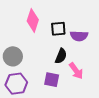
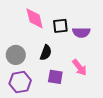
pink diamond: (33, 20) -> (35, 18), turned -30
black semicircle: (61, 56) -> (46, 53), moved

